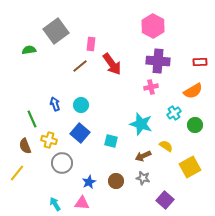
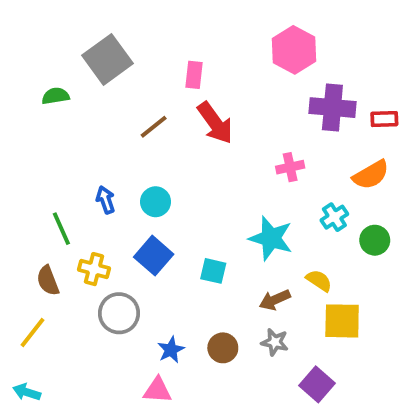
pink rectangle: (91, 44) -> (194, 75), moved
purple cross: (158, 61) -> (332, 108), moved
yellow square: (190, 167) -> (342, 321), moved, turned 30
cyan arrow: (55, 204) -> (27, 392), moved, turned -40

